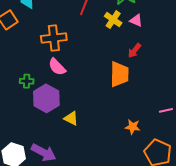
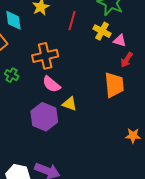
pink triangle: (136, 21) -> (120, 41), moved
green cross: (27, 81) -> (12, 75), moved, turned 32
yellow triangle: (71, 118) -> (70, 104), moved

